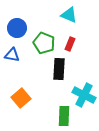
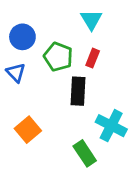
cyan triangle: (69, 15) -> (91, 20), turned 36
blue triangle: (12, 55) -> (16, 73), turned 35
green rectangle: (64, 116) -> (85, 153), turned -36

